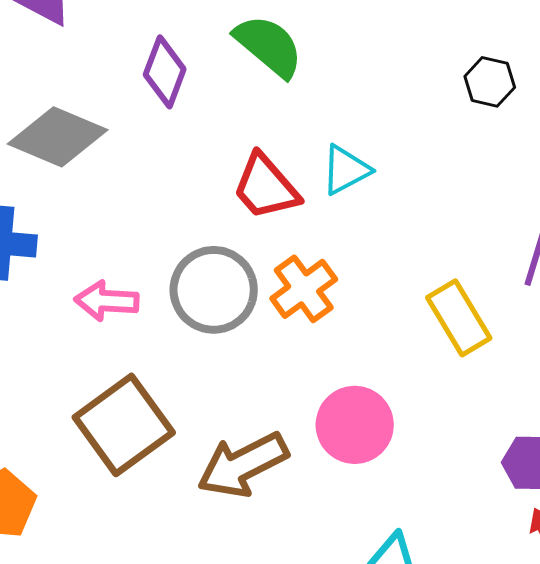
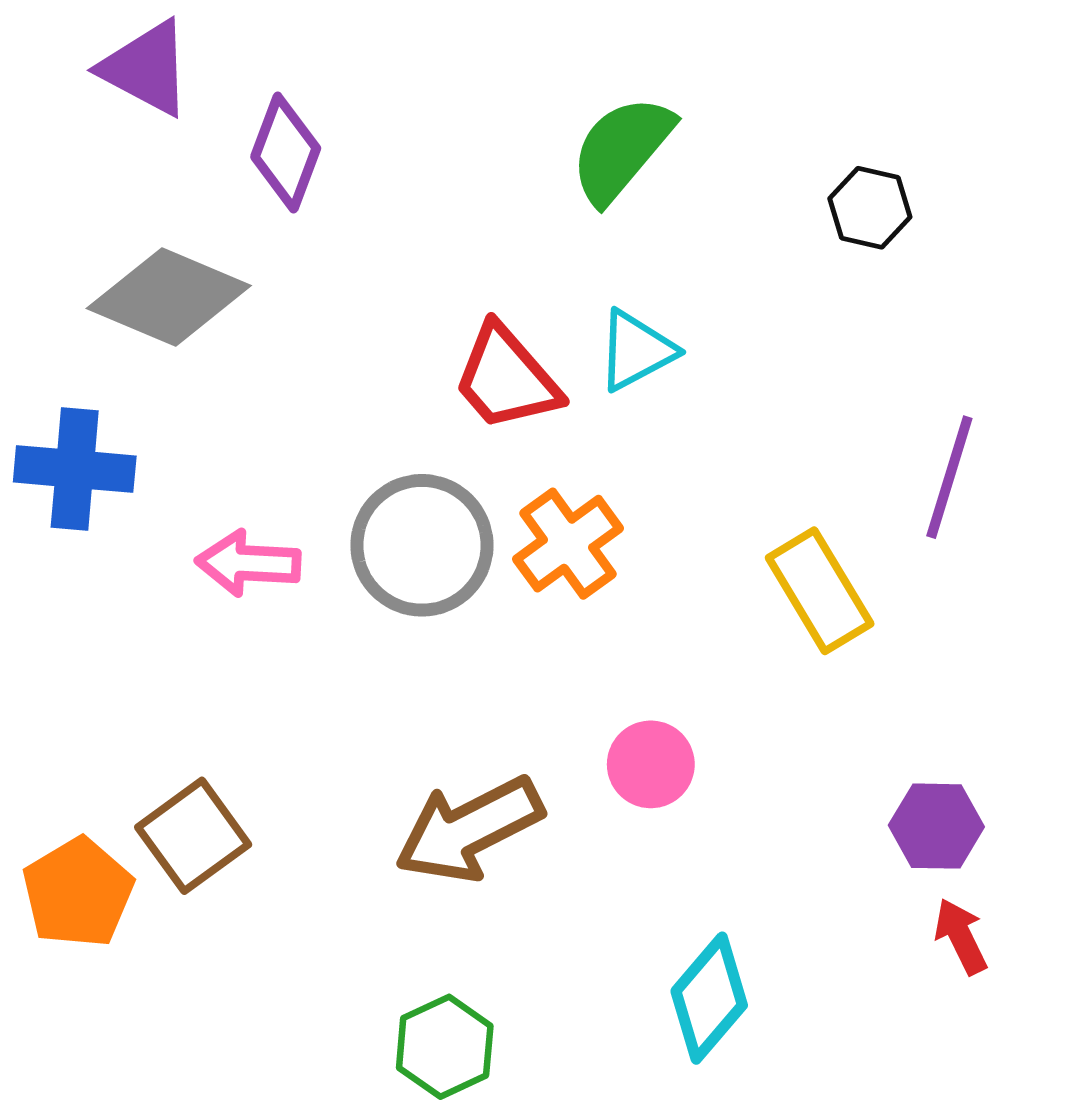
green semicircle: (269, 46) -> (622, 149), moved, turned -90
purple diamond: (165, 72) -> (286, 153), moved
brown square: (124, 425) -> (193, 836), moved, size x0.7
pink circle: (355, 425) -> (651, 764), size x0.7

